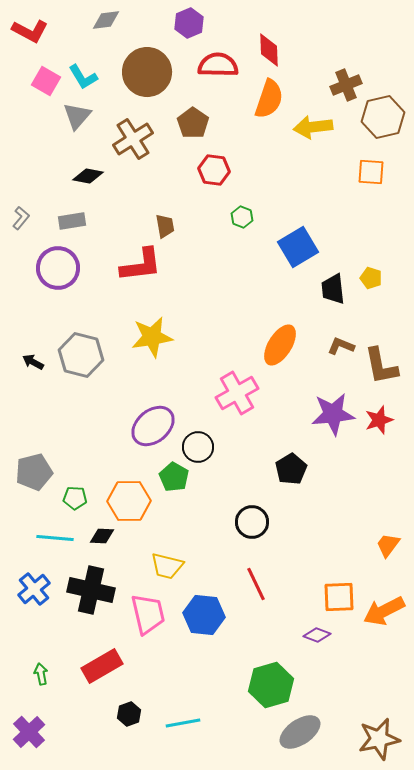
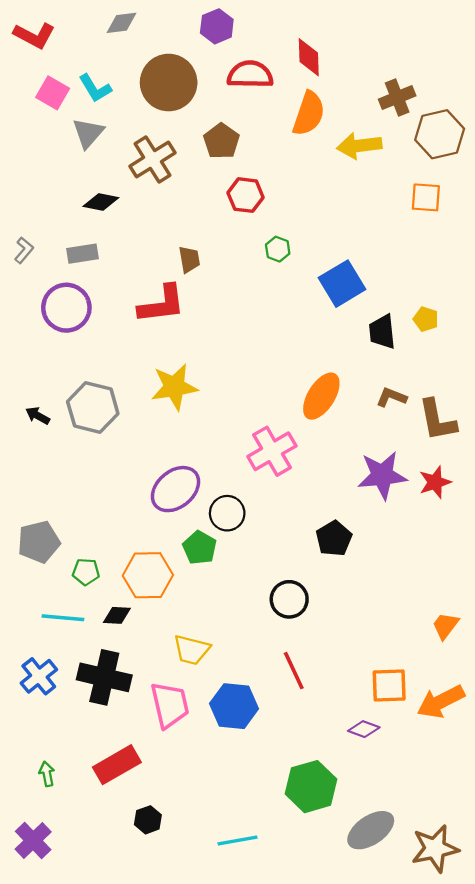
cyan line: (183, 723) -> (238, 840), moved
gray ellipse: (300, 732) -> (371, 830), moved

